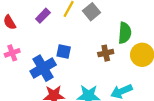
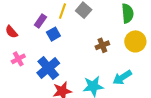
green semicircle: (125, 33) -> (128, 13), moved
blue square: (64, 52) -> (53, 34), moved, turned -32

